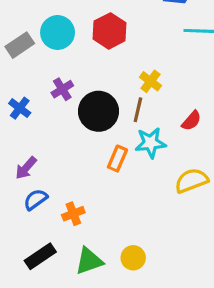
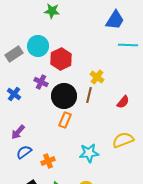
red hexagon: (110, 31) -> (61, 59), moved
purple cross: (62, 89) -> (41, 82), turned -32
cyan star: (150, 143) -> (89, 153), moved
orange rectangle: (117, 159) -> (65, 120), moved

